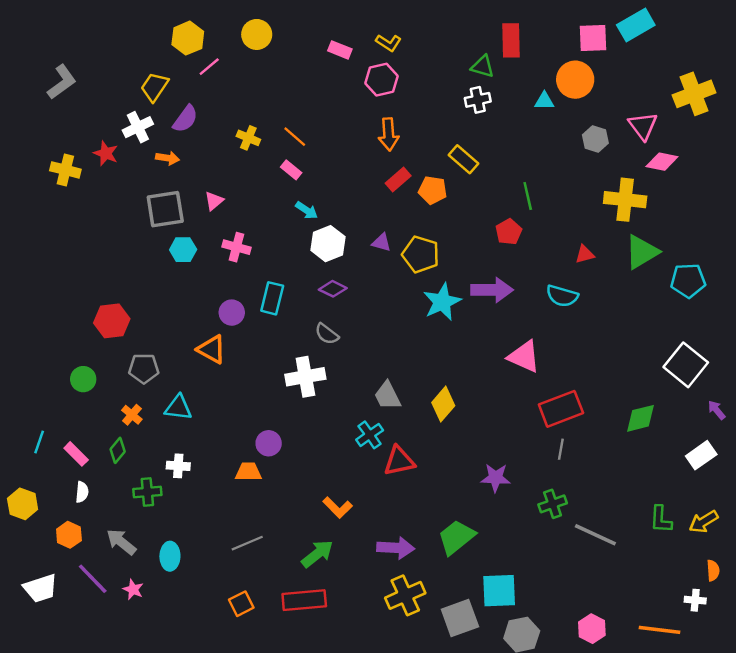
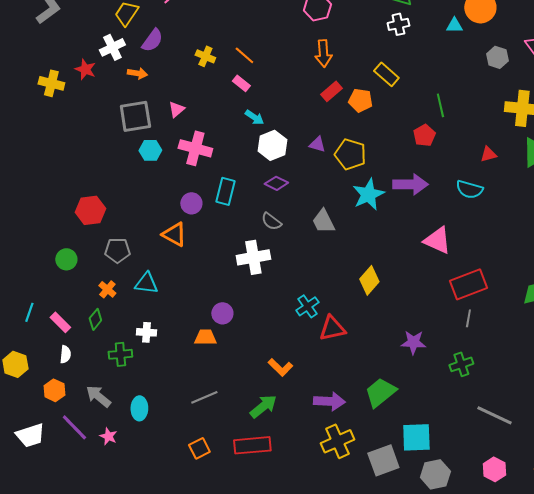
pink cross: (236, 247) -> (195, 148), size x1.4
gray trapezoid: (387, 396) -> (323, 221), moved
gray line: (595, 535) -> (494, 415), moved

